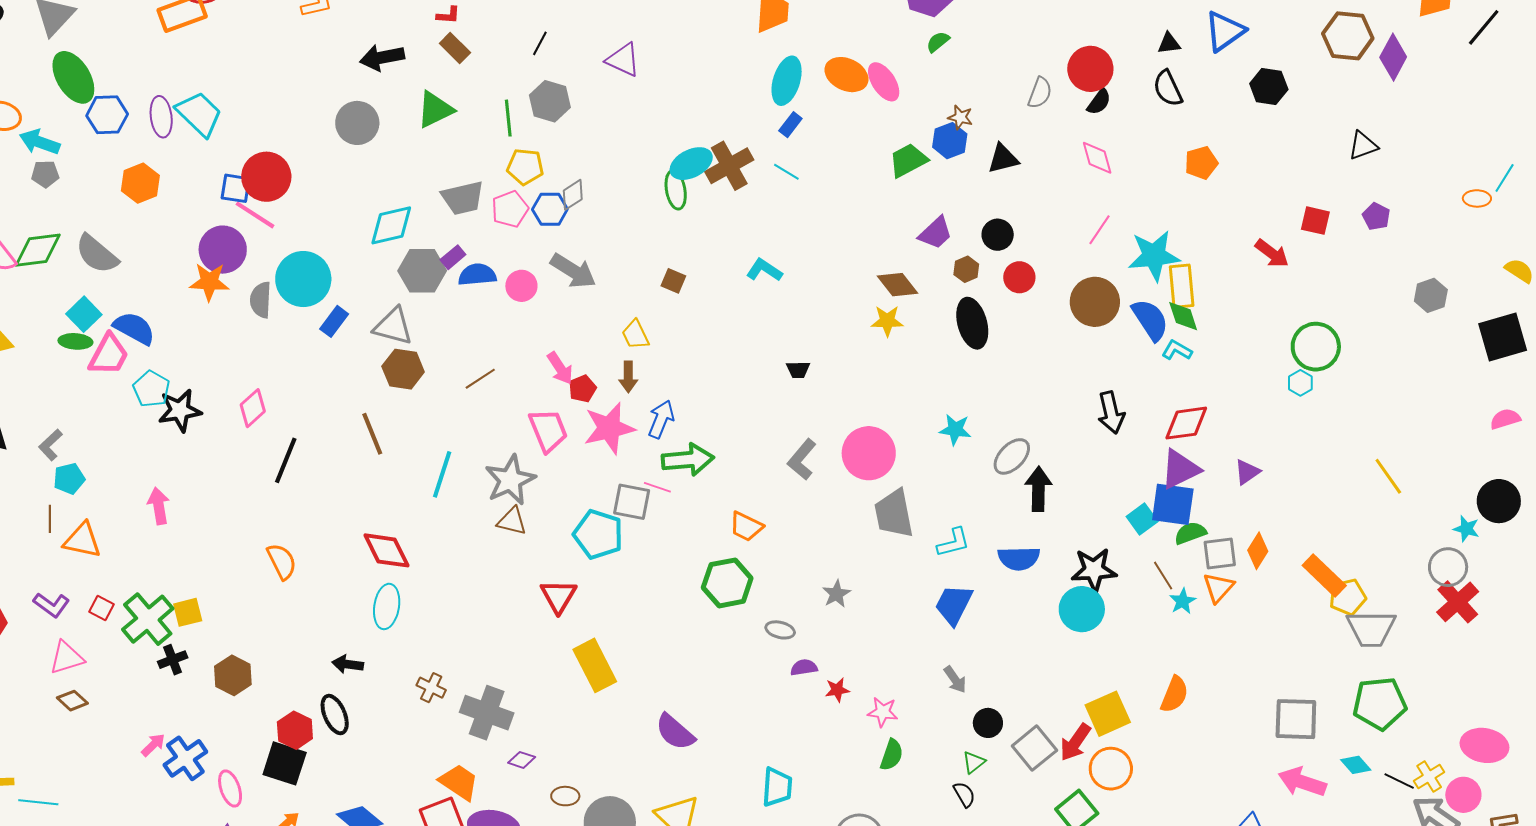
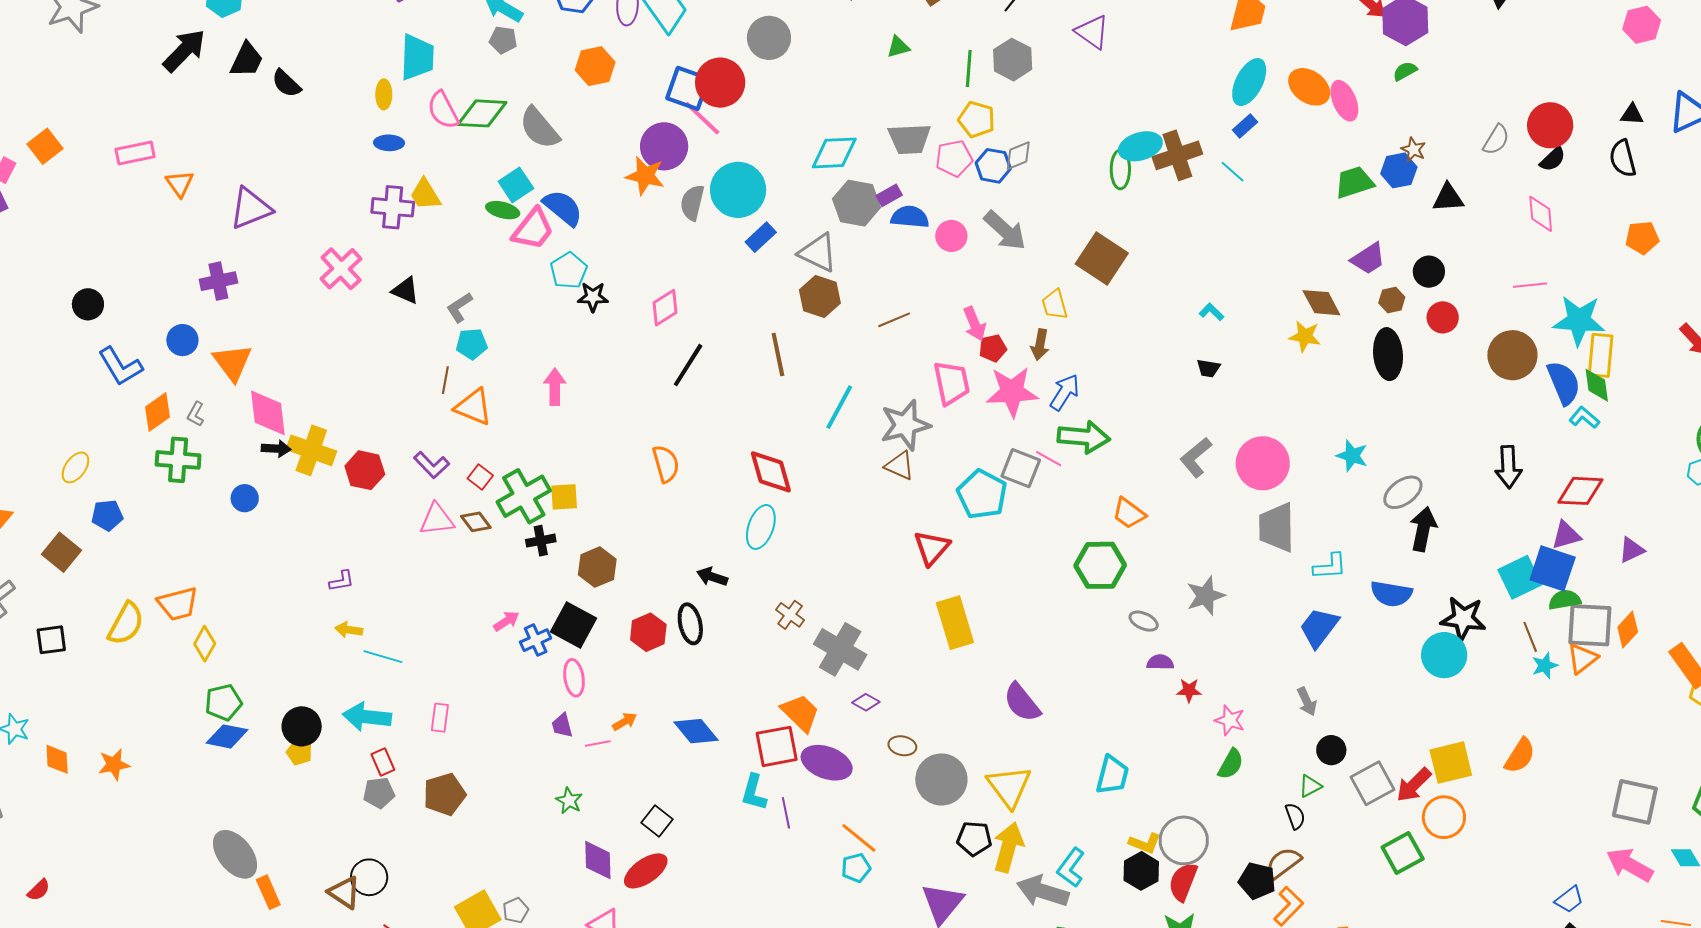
green triangle: (435, 109) -> (898, 47), size x0.6
gray circle: (357, 123) -> (769, 38), moved
blue square: (236, 188) -> (688, 88), size x1.4
pink line: (1099, 230) -> (1530, 285), turned 40
cyan L-shape: (764, 270) -> (1212, 312), moved, size x0.7
brown square: (673, 281) -> (1102, 259), size x2.0
black star: (180, 410) -> (593, 297), size x0.7
purple triangle: (1180, 469) -> (1566, 535), size x0.7
cyan square: (1142, 519) -> (1520, 577), size x1.4
gray square: (1220, 553) -> (1590, 625), size x1.4
gray star: (836, 594) -> (1206, 596), size x1.4
brown diamond: (72, 701) -> (476, 522), moved
blue cross: (185, 758) -> (536, 640), size x0.7
black square: (285, 763) -> (574, 625), moved

